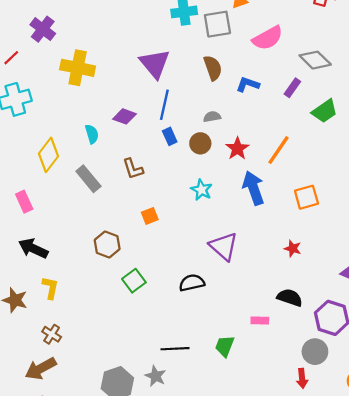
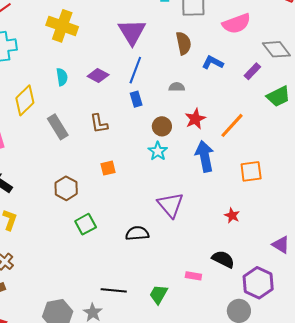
cyan semicircle: (92, 134) -> (62, 77), moved
brown circle: (200, 143) -> (162, 126), moved

